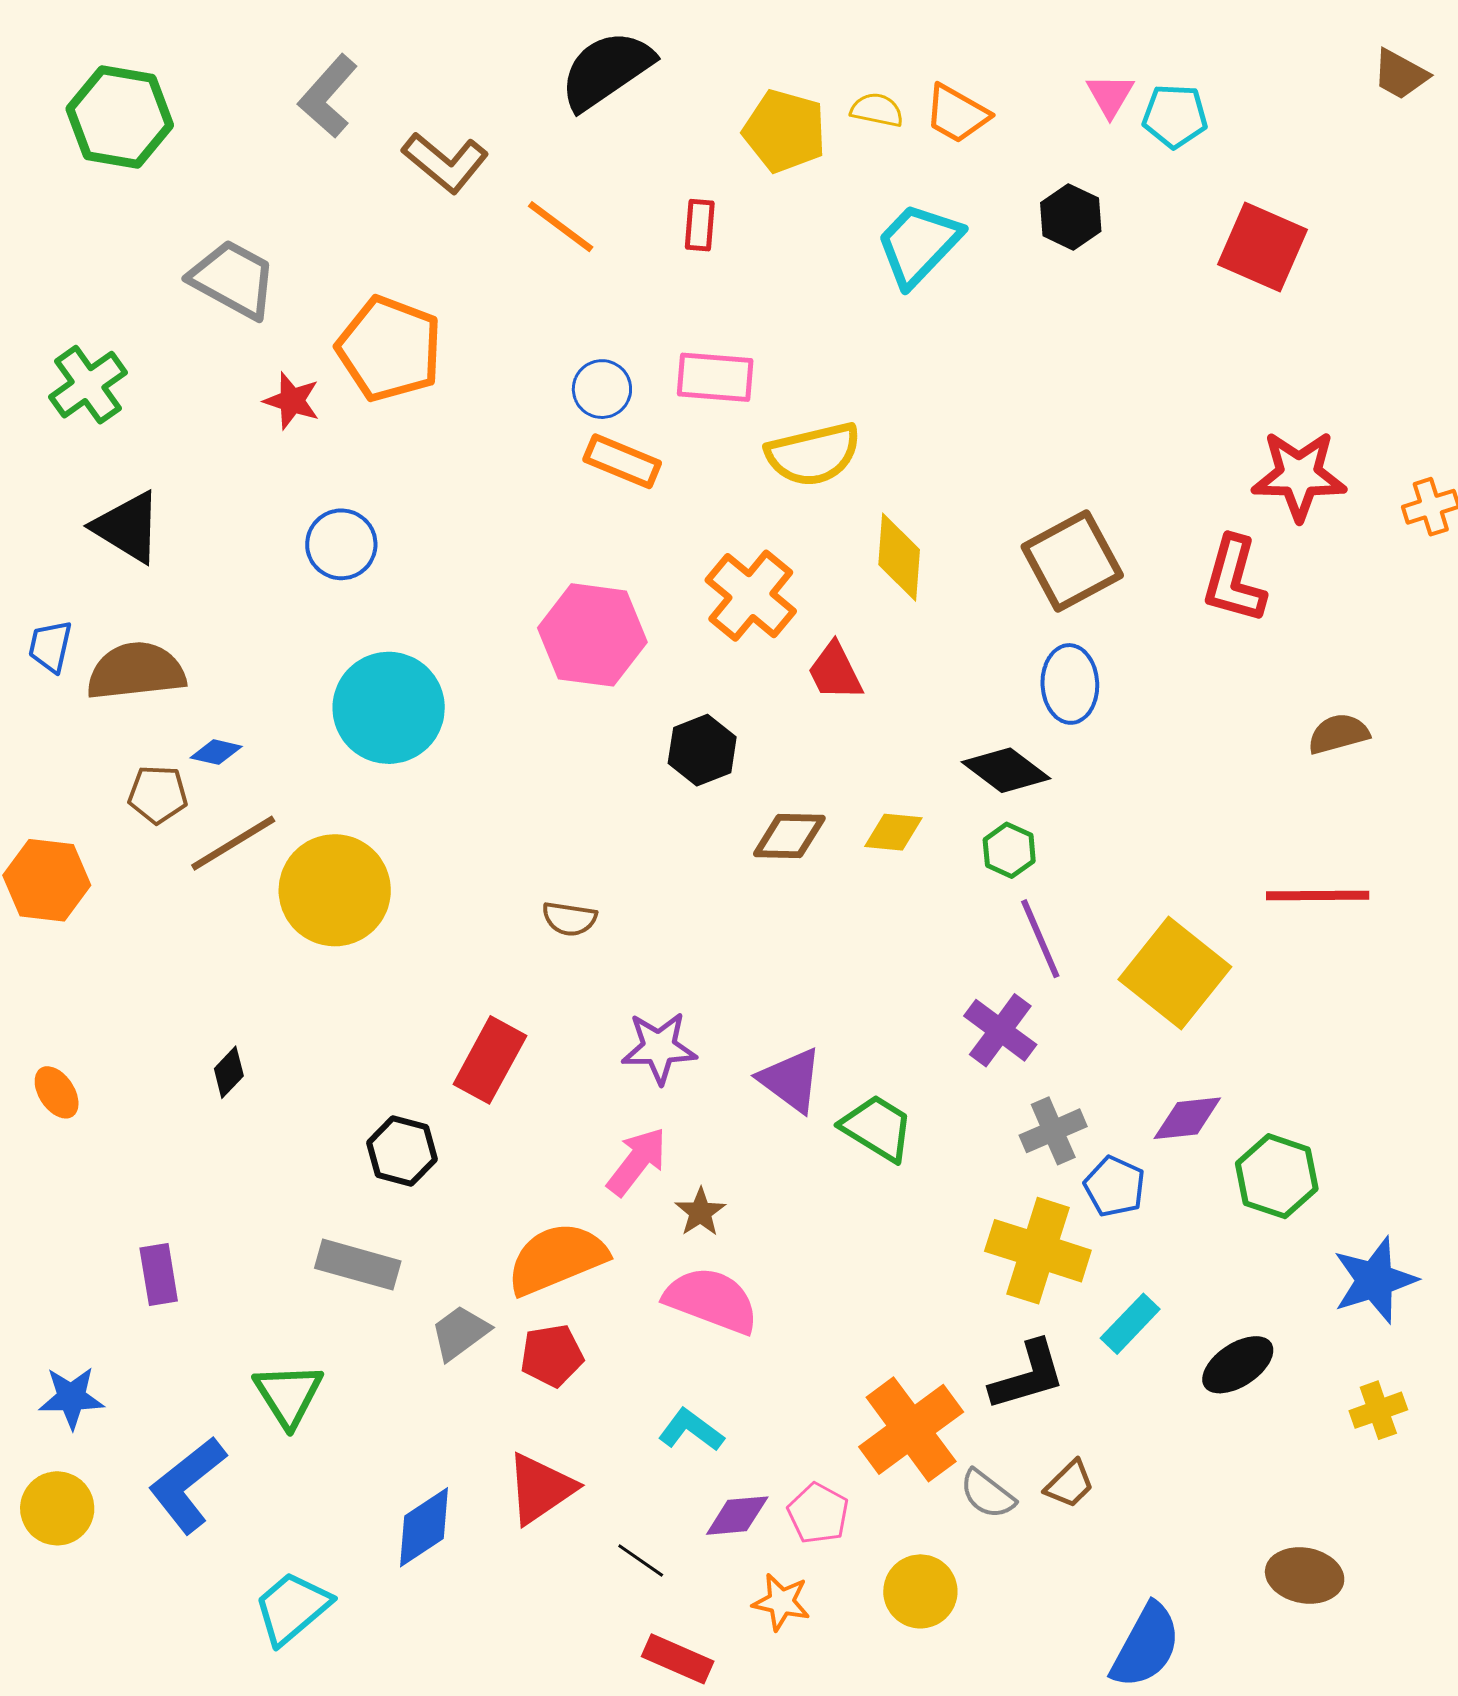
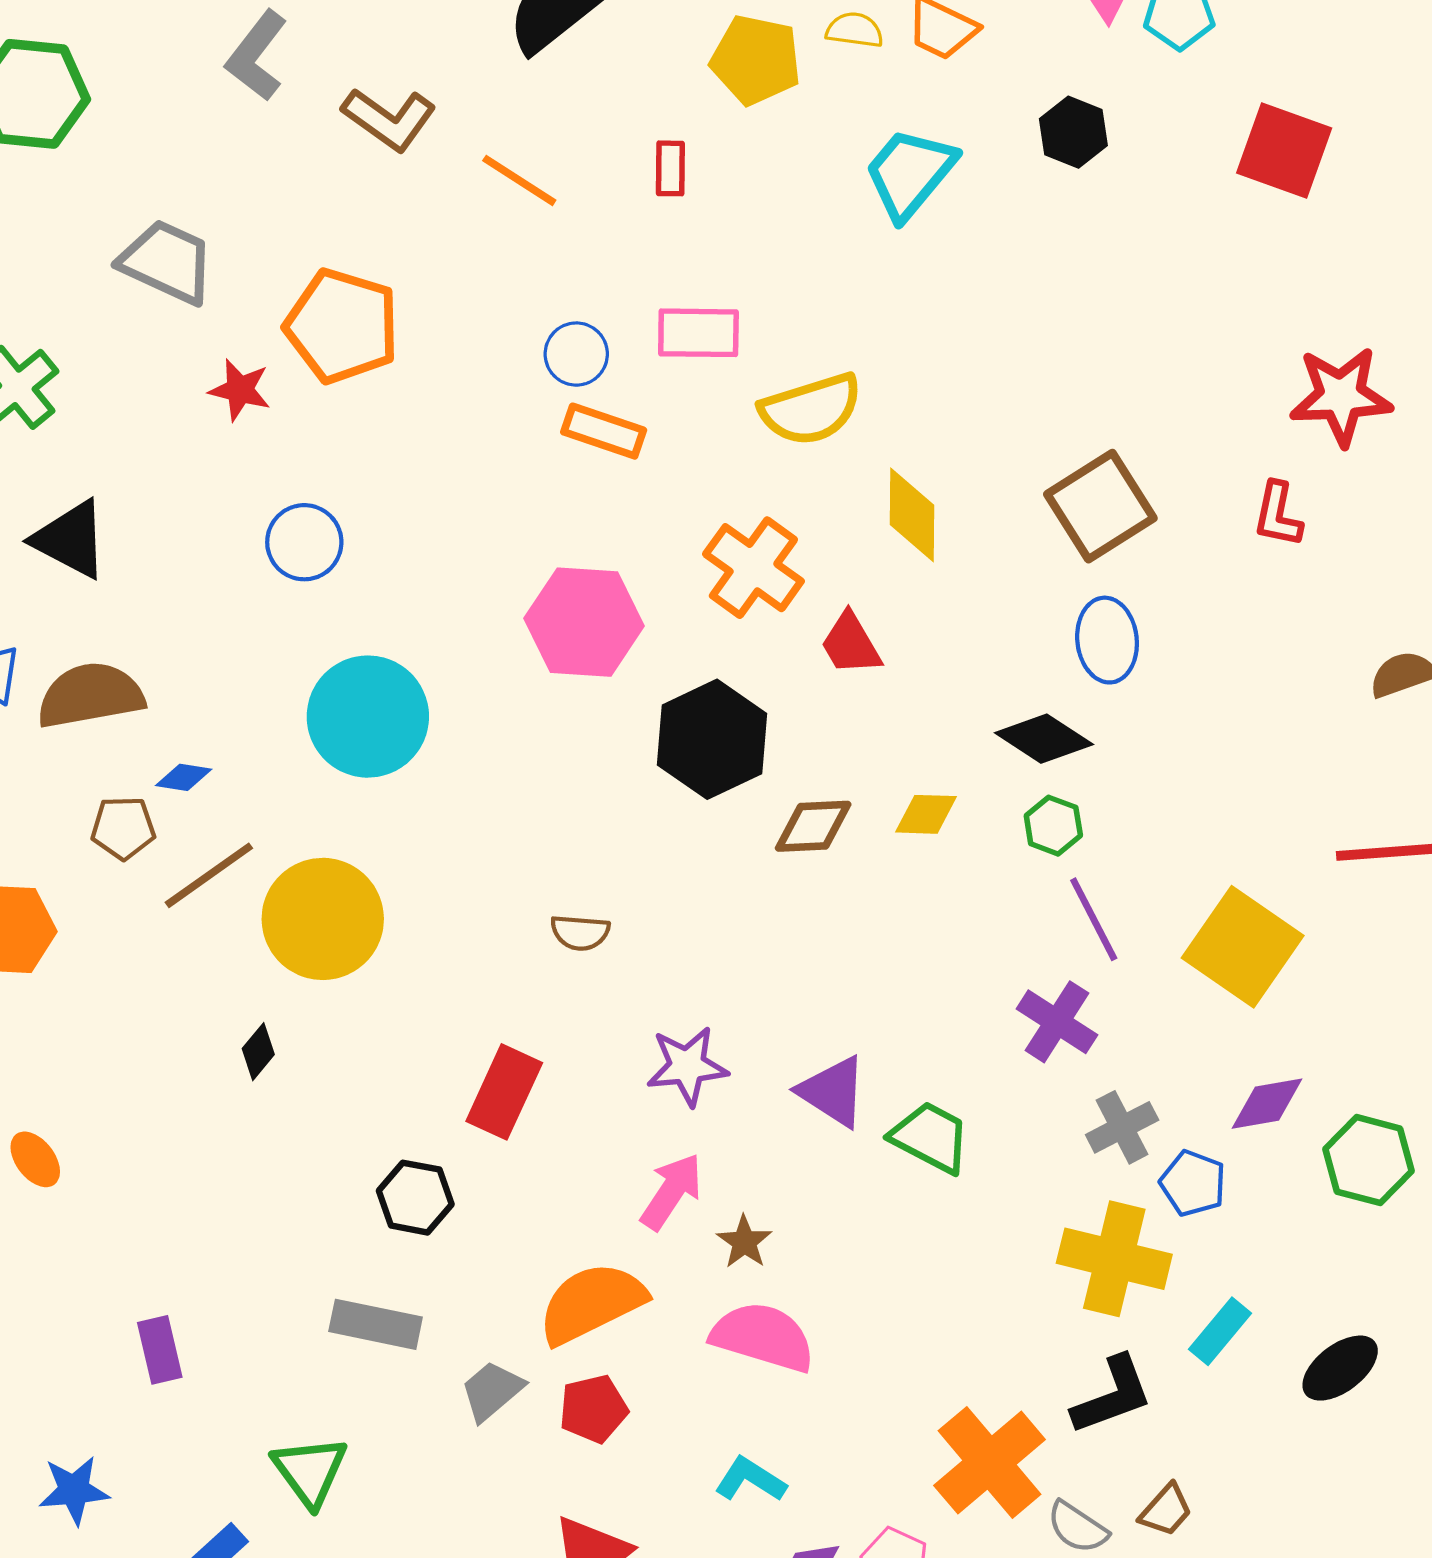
red L-shape: (1234, 580) -> (1278, 514), size x0.7
black hexagon: (702, 750) -> (712, 739), size x1.5
black diamond: (229, 1072) -> (258, 1052), moved

